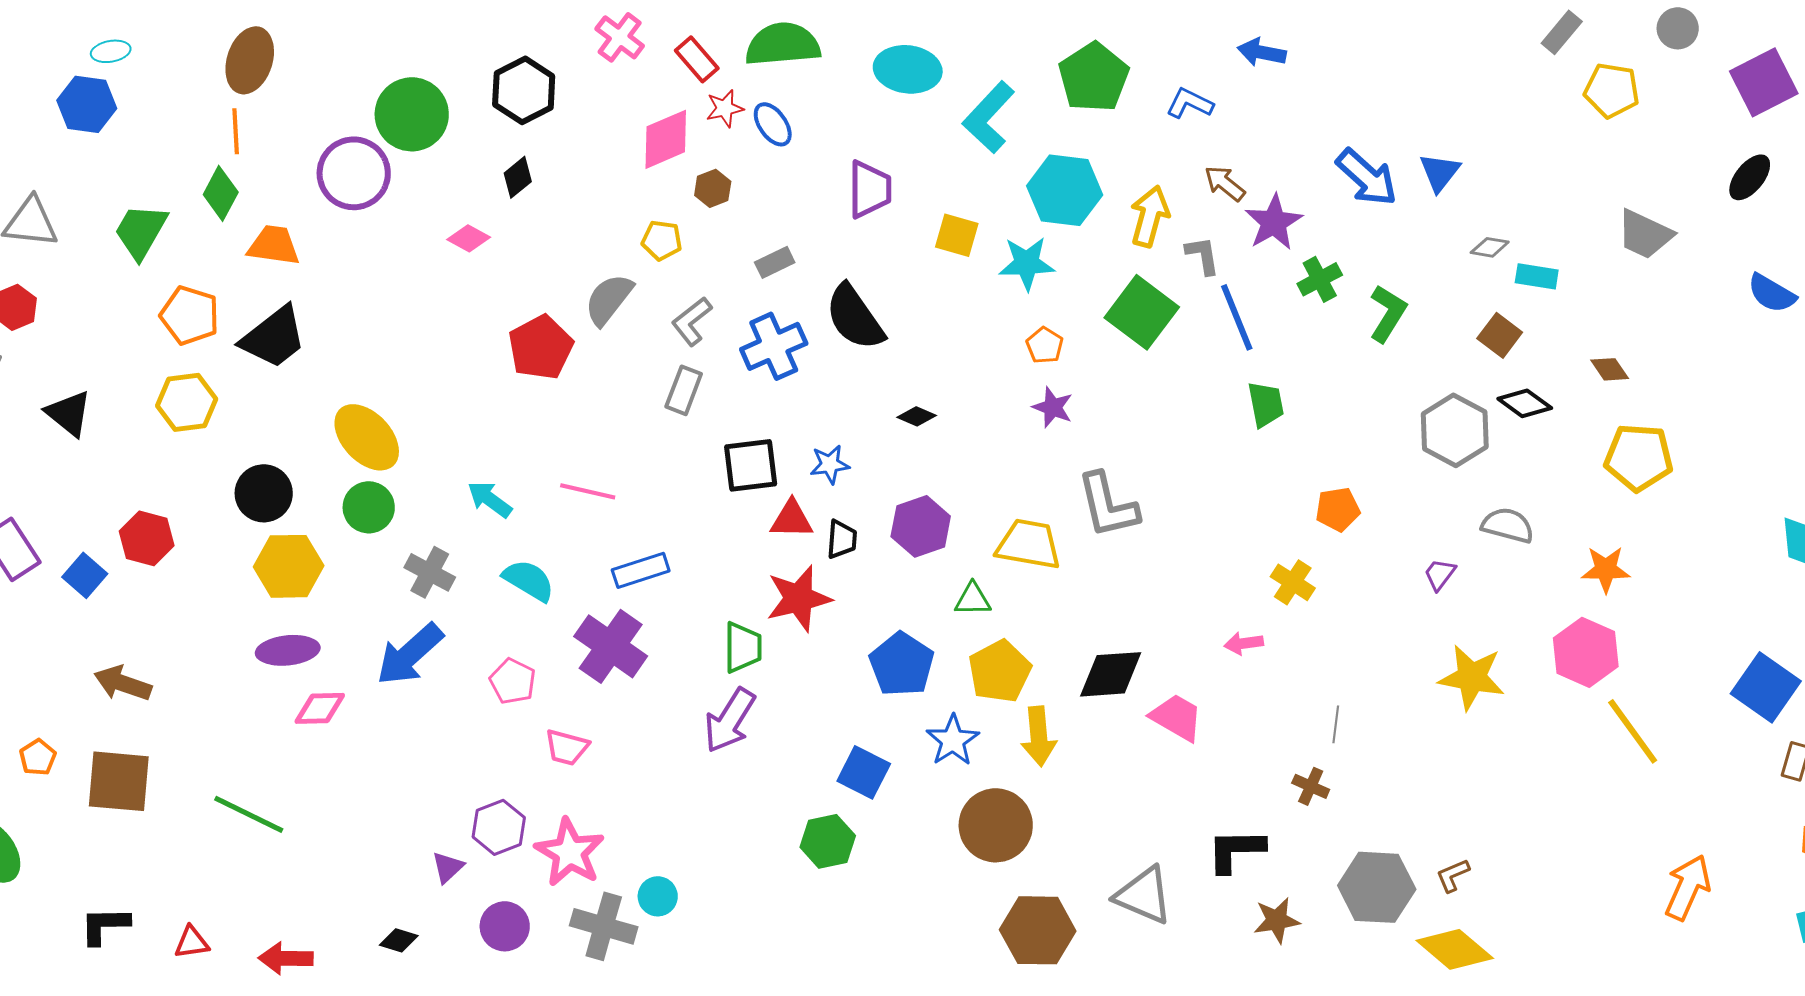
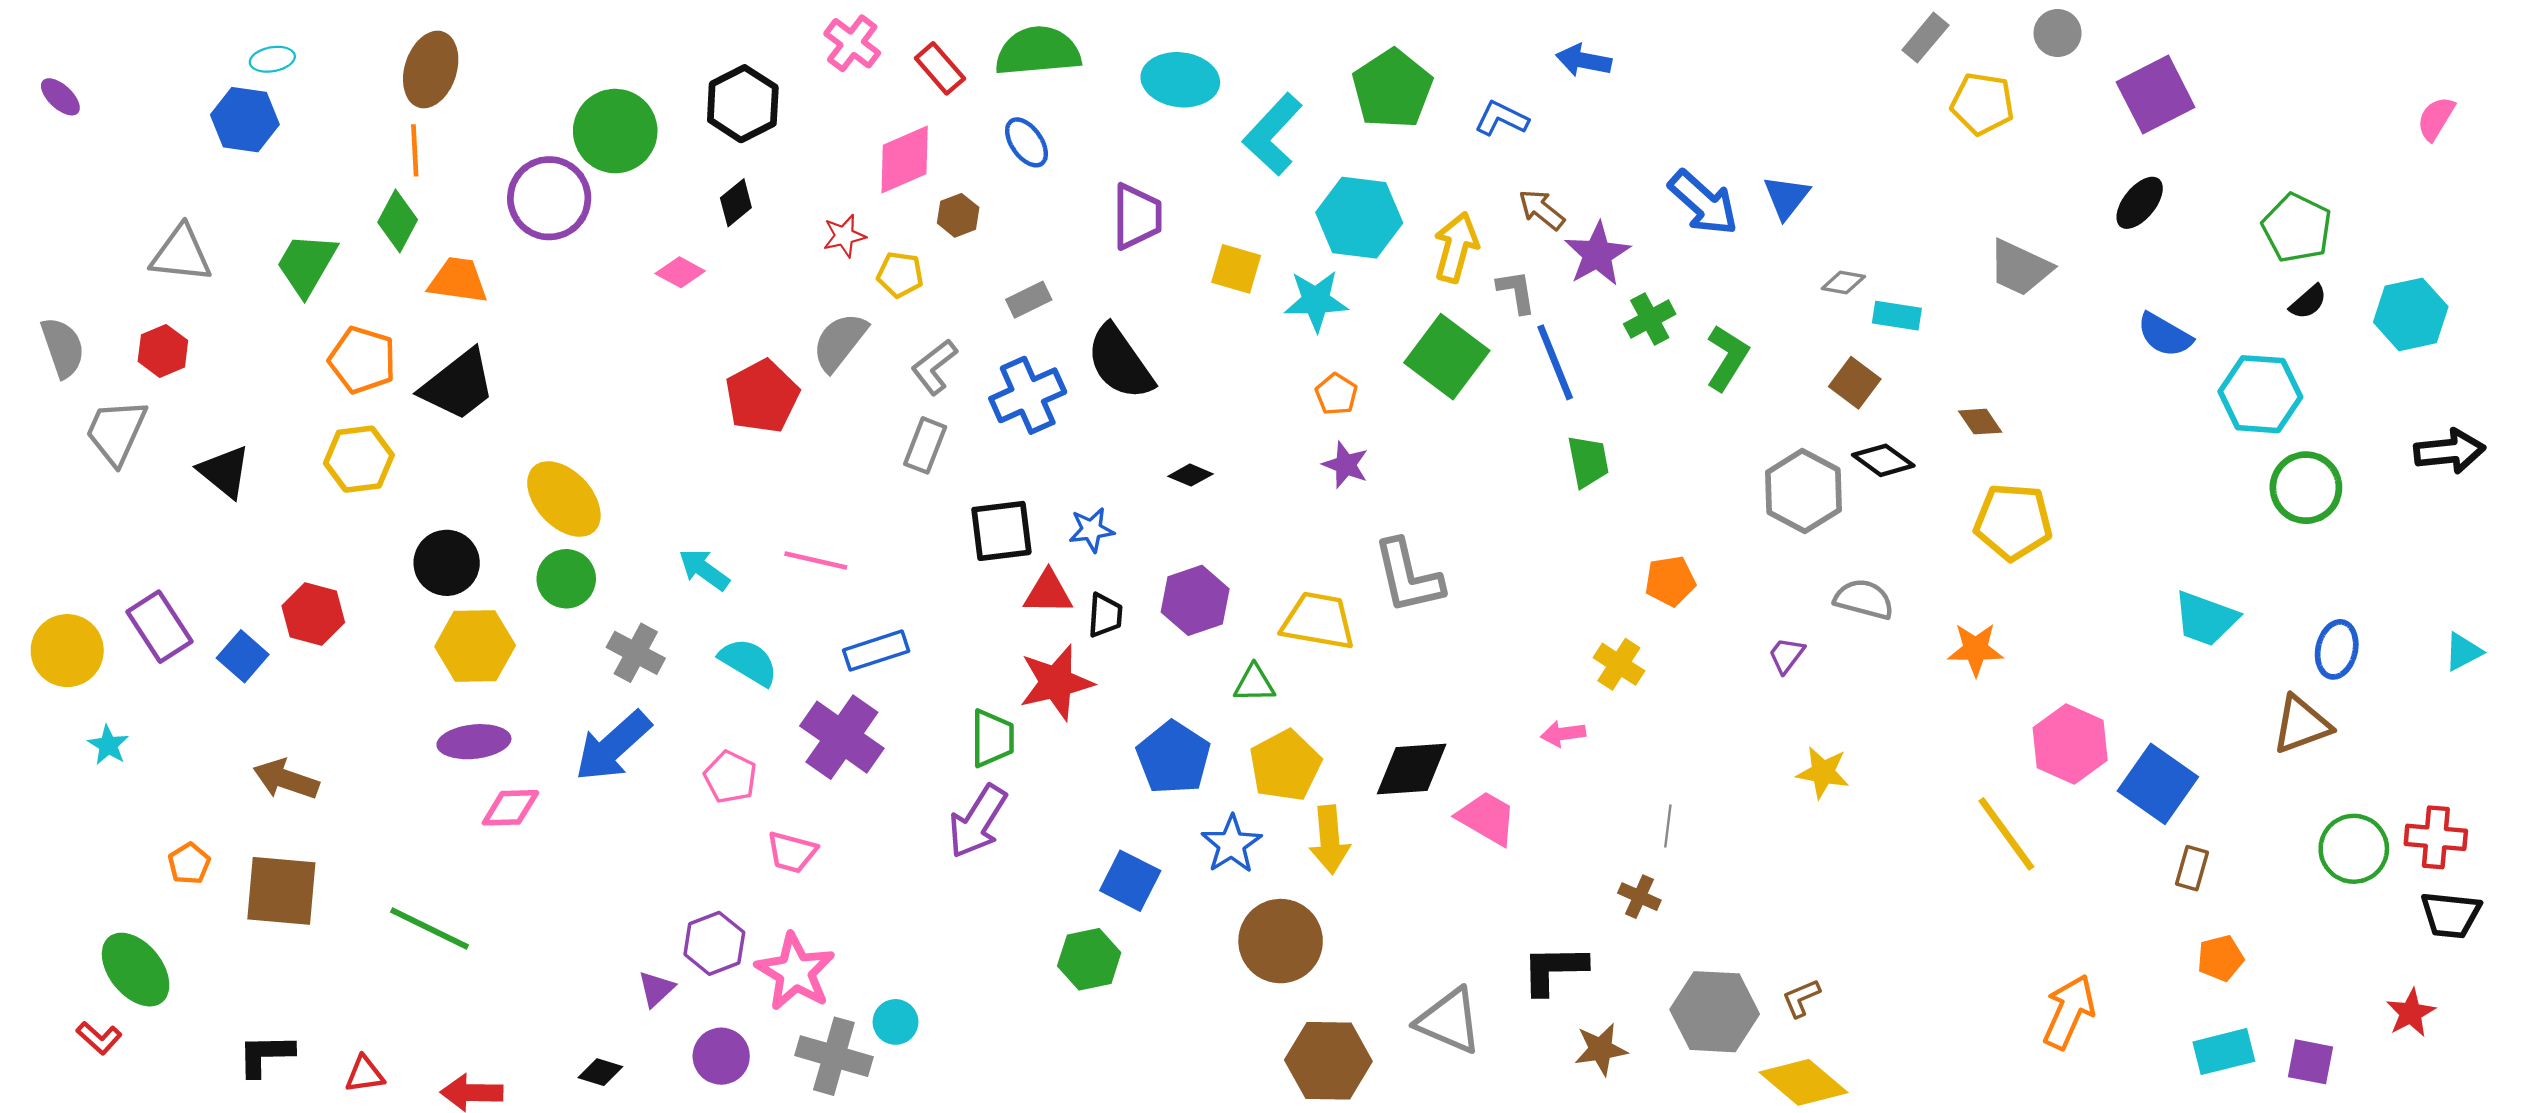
red star: (725, 108) -> (844, 236), moved
pink hexagon: (1586, 652) -> (2070, 744), moved
yellow star: (1472, 677) -> (1823, 772), size x0.7

